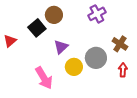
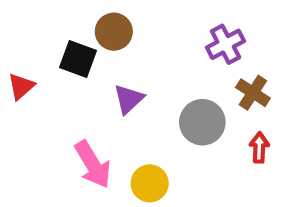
purple cross: (97, 14) -> (226, 44), moved
black square: (37, 28) -> (78, 59), turned -30
yellow circle: (74, 67) -> (150, 183), moved

